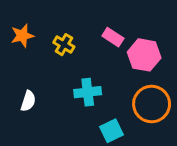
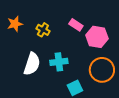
white semicircle: (28, 101) -> (32, 64), moved, size x1.6

